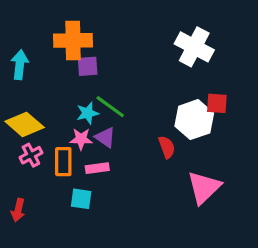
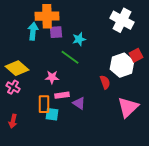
cyan arrow: (20, 65) -> (33, 31), moved
red square: (217, 103) -> (136, 55), turned -32
cyan star: (88, 113) -> (79, 39), moved
purple triangle: (105, 137) -> (79, 103), moved
pink cross: (31, 155) -> (13, 87), moved, turned -32
orange rectangle: (63, 162) -> (44, 104), moved

